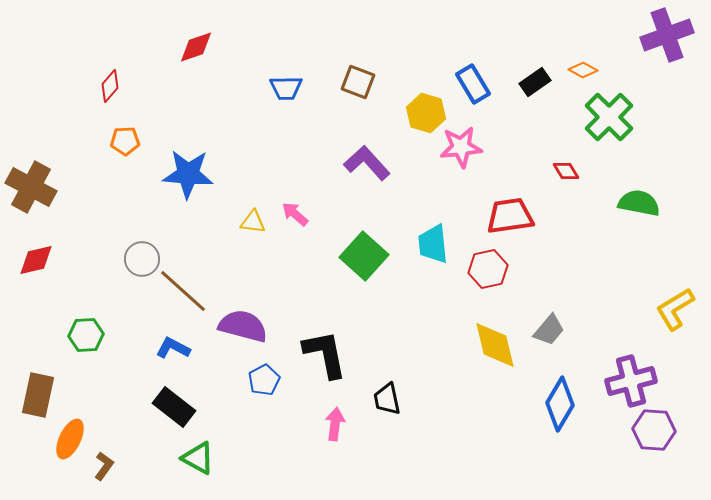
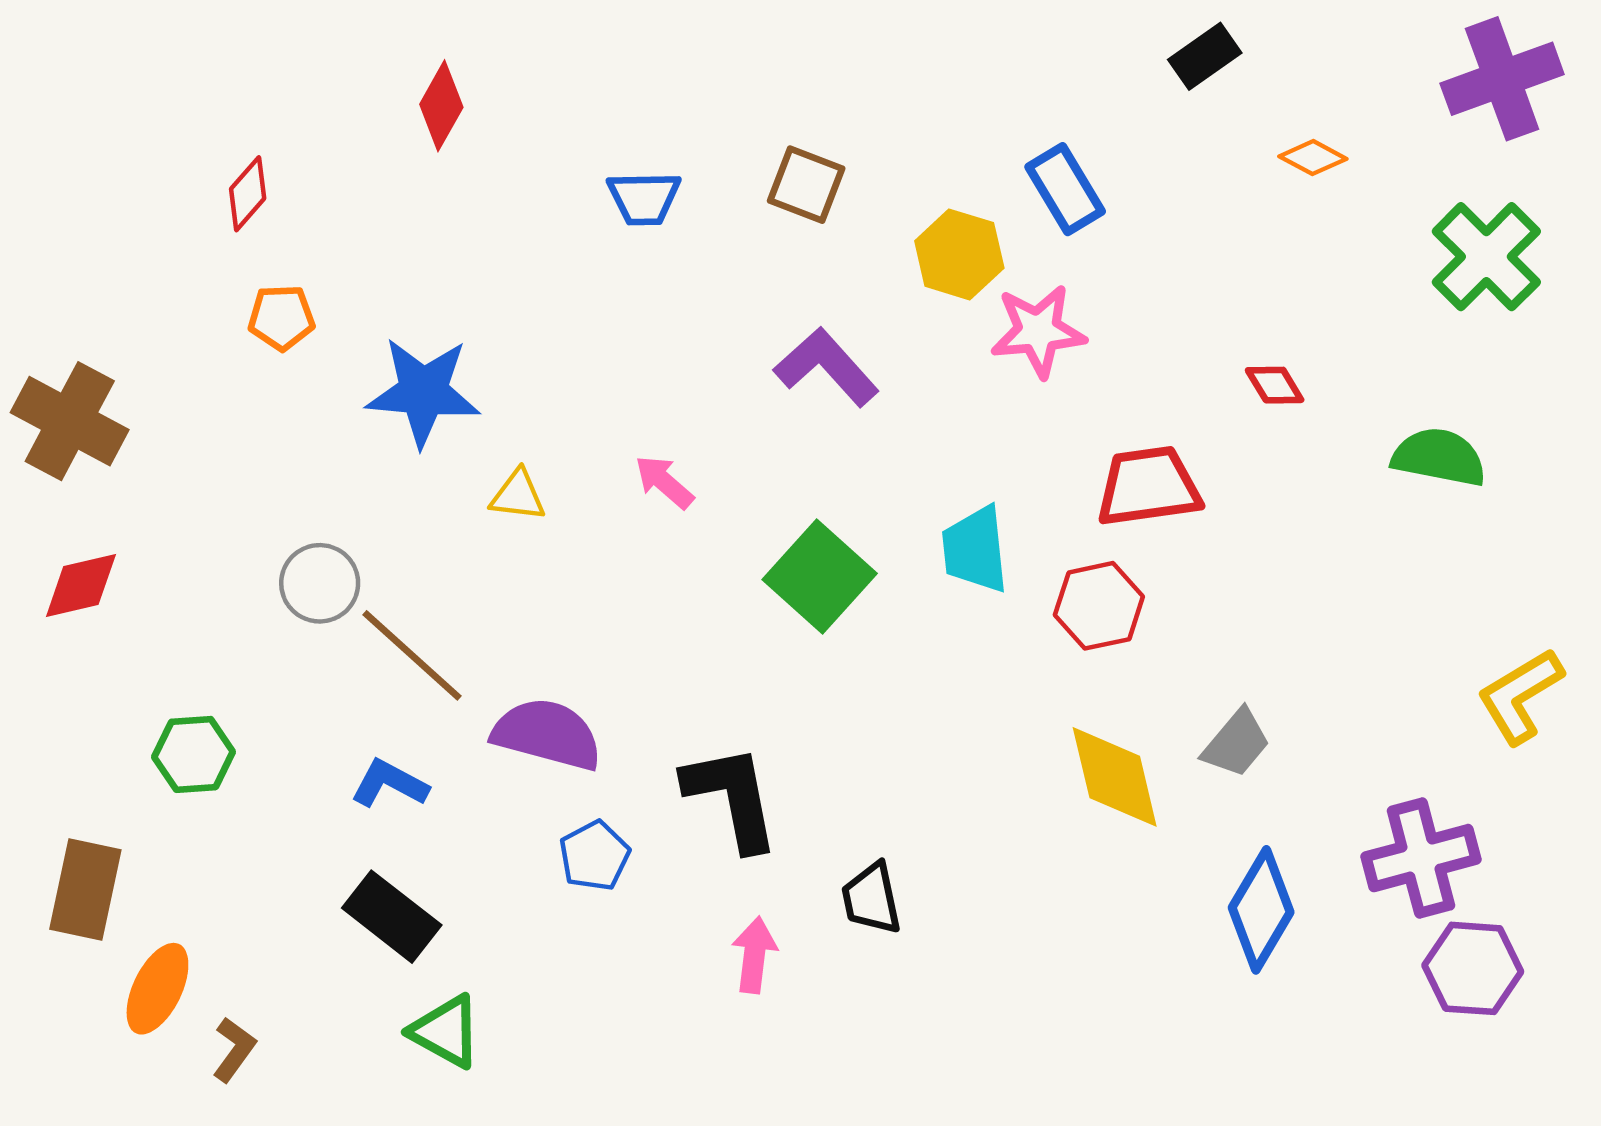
red diamond: (196, 47) -> (441, 106), turned -42
black rectangle: (535, 82) -> (1205, 56), moved
green cross: (609, 117) -> (1486, 257), moved
yellow triangle: (253, 222) -> (518, 495), moved

